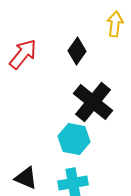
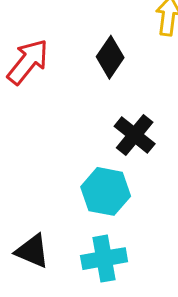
black cross: (93, 102) -> (135, 135), size x0.7

